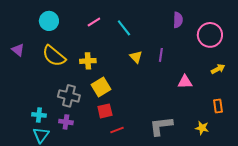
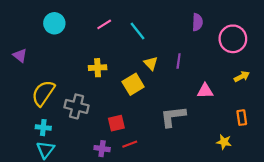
yellow semicircle: (54, 56) -> (43, 93), moved, turned 85
yellow square: (101, 87) -> (133, 84), moved
purple cross: (66, 122) -> (102, 149), moved
gray L-shape: (161, 126) -> (173, 116), moved

